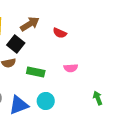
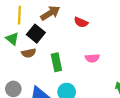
green rectangle: (36, 72) -> (56, 62), turned 66

